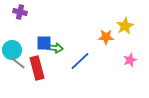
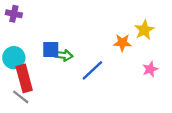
purple cross: (20, 12) -> (14, 14), moved
gray line: (18, 63) -> (21, 97), moved
red rectangle: (37, 68) -> (24, 78), moved

